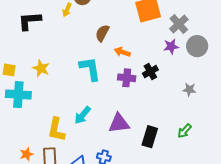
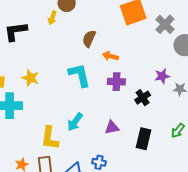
purple star: (171, 46) -> (162, 76), moved
black cross: (150, 72) -> (143, 98), moved
purple triangle: (119, 123) -> (112, 127), size x0.7

